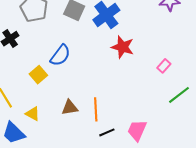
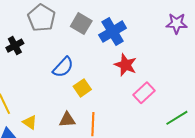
pink rectangle: (164, 66) -> (144, 93), moved, size x1.5
yellow square: (38, 75) -> (82, 88), moved

